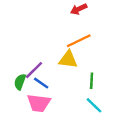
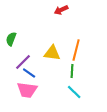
orange line: (79, 41) -> (76, 50), moved, turned -50
green semicircle: (20, 82) -> (11, 39), moved

